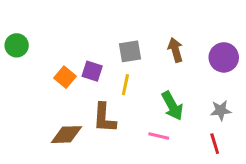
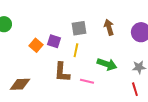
green arrow: (172, 106) -> (107, 64), turned -42
brown diamond: (67, 135) -> (20, 84), moved
pink line: (159, 136) -> (87, 81), moved

